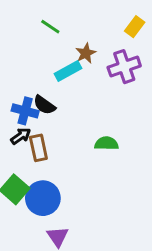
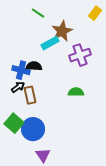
brown star: (86, 53) -> (62, 31), size x1.5
purple cross: (124, 67) -> (80, 55), moved
black semicircle: (44, 105) -> (34, 66), turned 147

